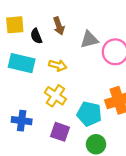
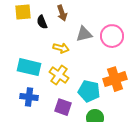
gray triangle: (89, 39) -> (84, 34), moved
cyan rectangle: (22, 63) -> (29, 67), moved

